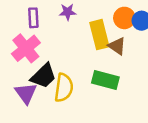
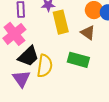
yellow rectangle: (99, 35) -> (61, 22), moved
purple triangle: (26, 93) -> (21, 79), moved

